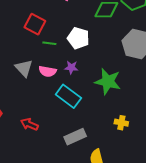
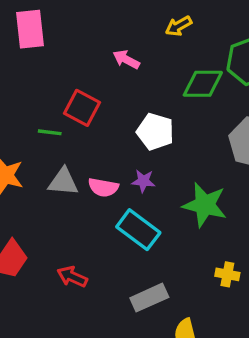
green line: (49, 43) -> (50, 132), moved
gray triangle: (24, 68) -> (63, 182), turned -42

